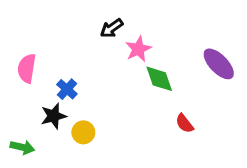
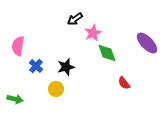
blue cross: (67, 89) -> (36, 66), moved
black star: (54, 116) -> (66, 67), moved

